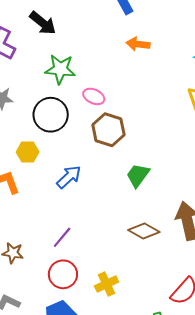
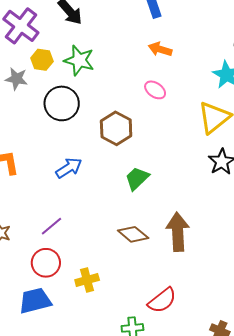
pink ellipse: (94, 96) -> (155, 90), moved
yellow hexagon: (28, 152) -> (42, 60), moved

